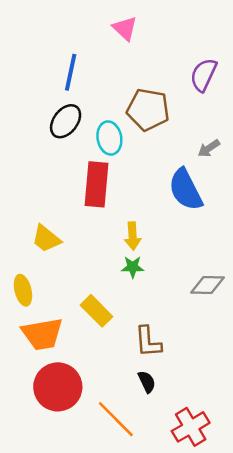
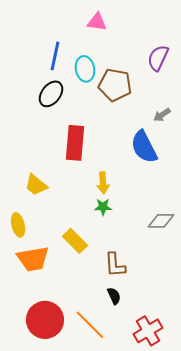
pink triangle: (125, 28) -> (97, 22), turned -35
cyan ellipse: (109, 138) -> (85, 69), moved
red circle: (58, 387) -> (45, 320), moved

